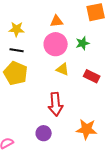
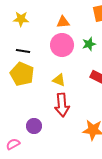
yellow star: (17, 29) -> (21, 19), moved
yellow triangle: (63, 69) -> (59, 80), moved
purple circle: (44, 133) -> (34, 126), moved

